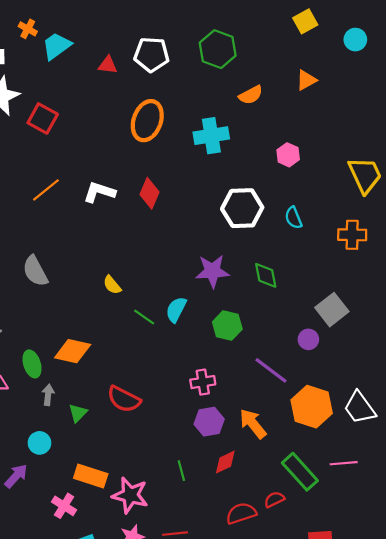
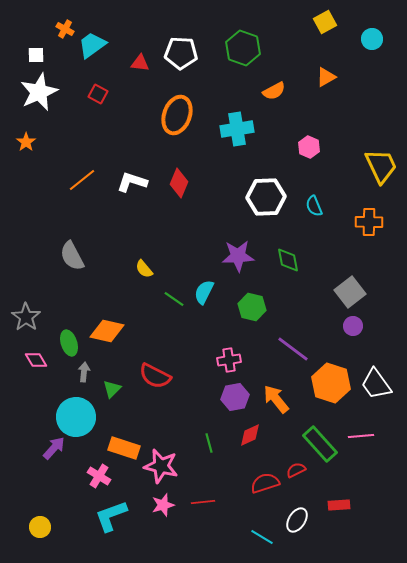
red square: (43, 118) -> (98, 94), moved, size x0.7
purple circle: (308, 339) -> (353, 326), moved
cyan circle: (39, 443) -> (76, 417), size x1.8

